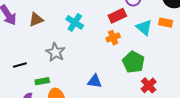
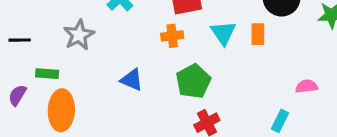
orange rectangle: (166, 23) -> (258, 34), turned 64
blue triangle: (95, 81) -> (132, 80), moved

